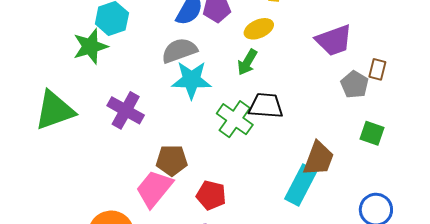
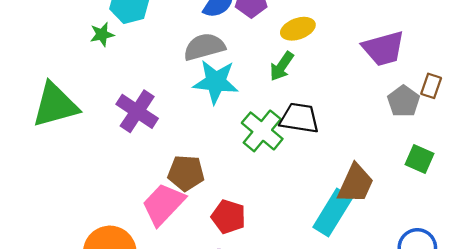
green star: (90, 46) -> (102, 34), size x0.6

